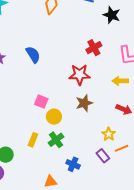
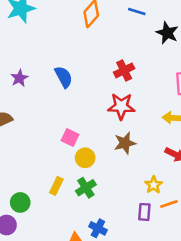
red cross: (94, 48) -> (124, 70), moved
purple rectangle: (103, 156) -> (144, 212), turned 40
blue cross: (73, 164) -> (98, 228), moved

